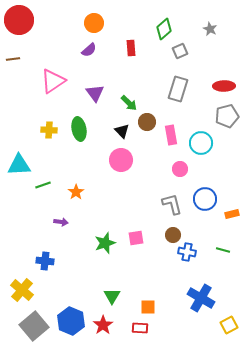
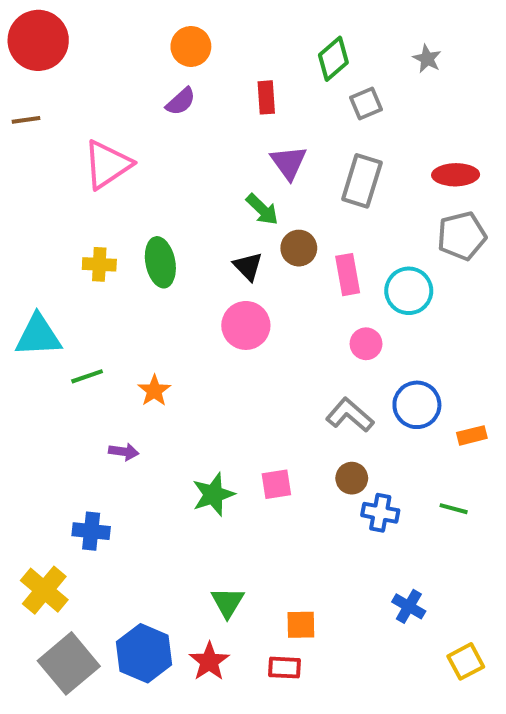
purple triangle: (95, 93) -> (289, 163), moved
gray L-shape: (172, 204) -> (350, 415), turned -35
blue cross: (201, 298) -> (409, 606), size x0.6

